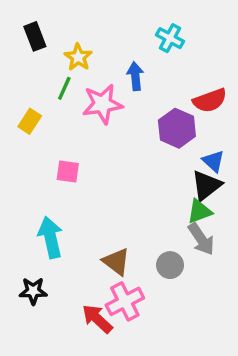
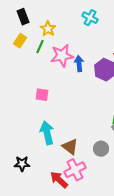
cyan cross: (170, 38) -> (90, 18), moved
blue arrow: (135, 76) -> (79, 64), moved
yellow rectangle: (30, 121) -> (20, 41), moved
cyan arrow: (50, 237) -> (47, 133), moved

